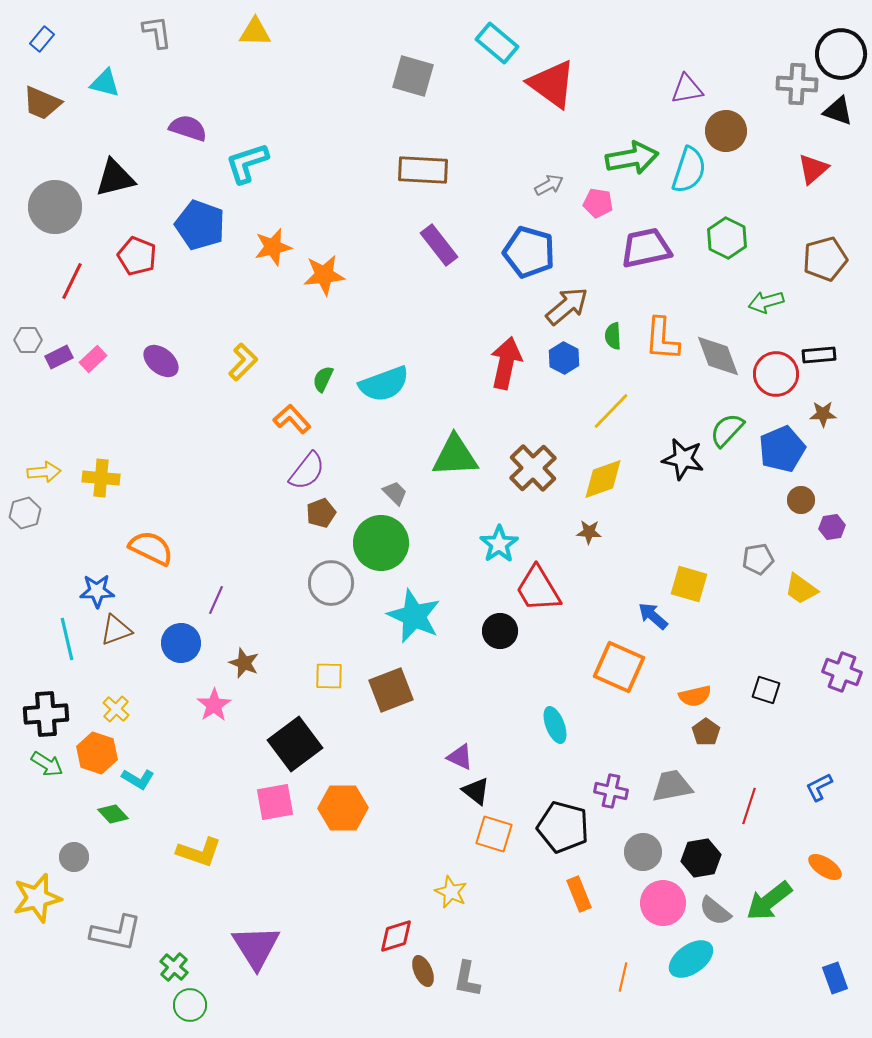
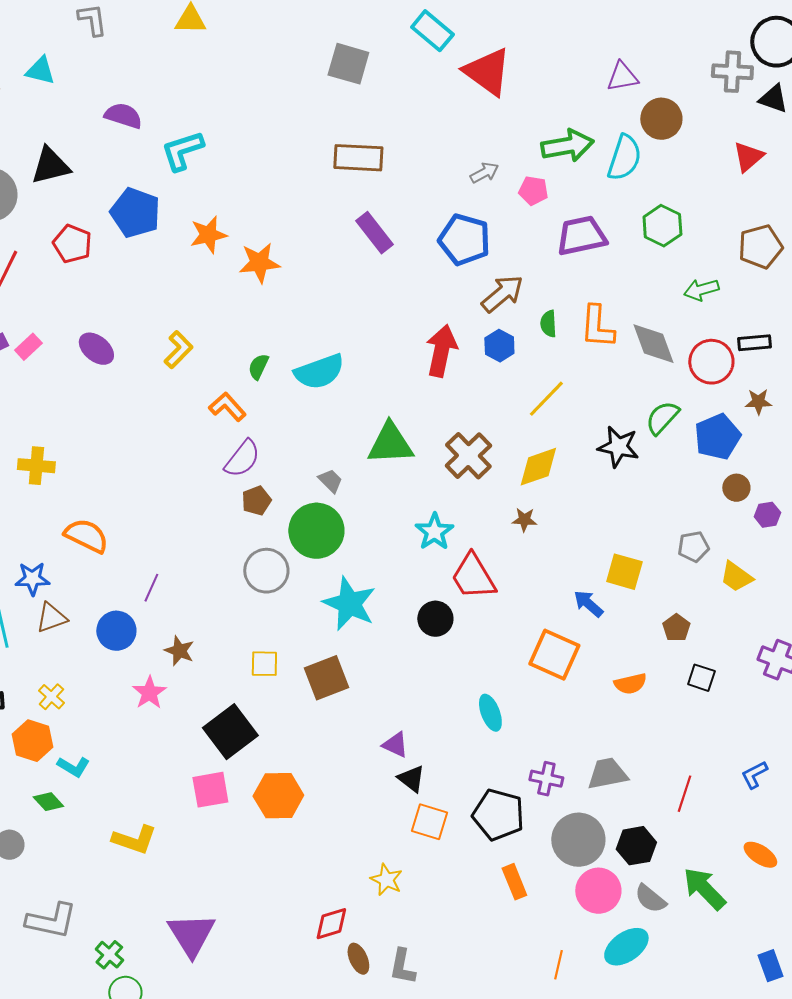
brown pentagon: (706, 732) -> (676, 628), moved
gray circle: (643, 852) -> (578, 840), size x1.4
green arrow: (769, 901) -> (704, 889), turned 84

